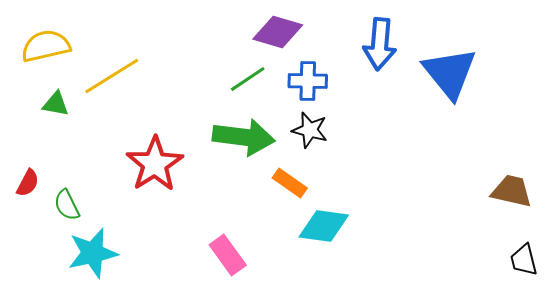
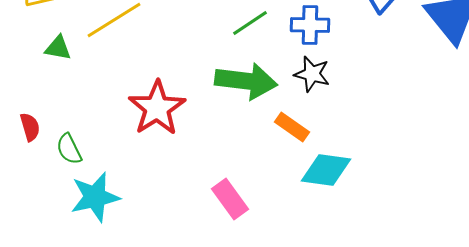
red semicircle: (28, 183) -> (30, 127), turned -44

